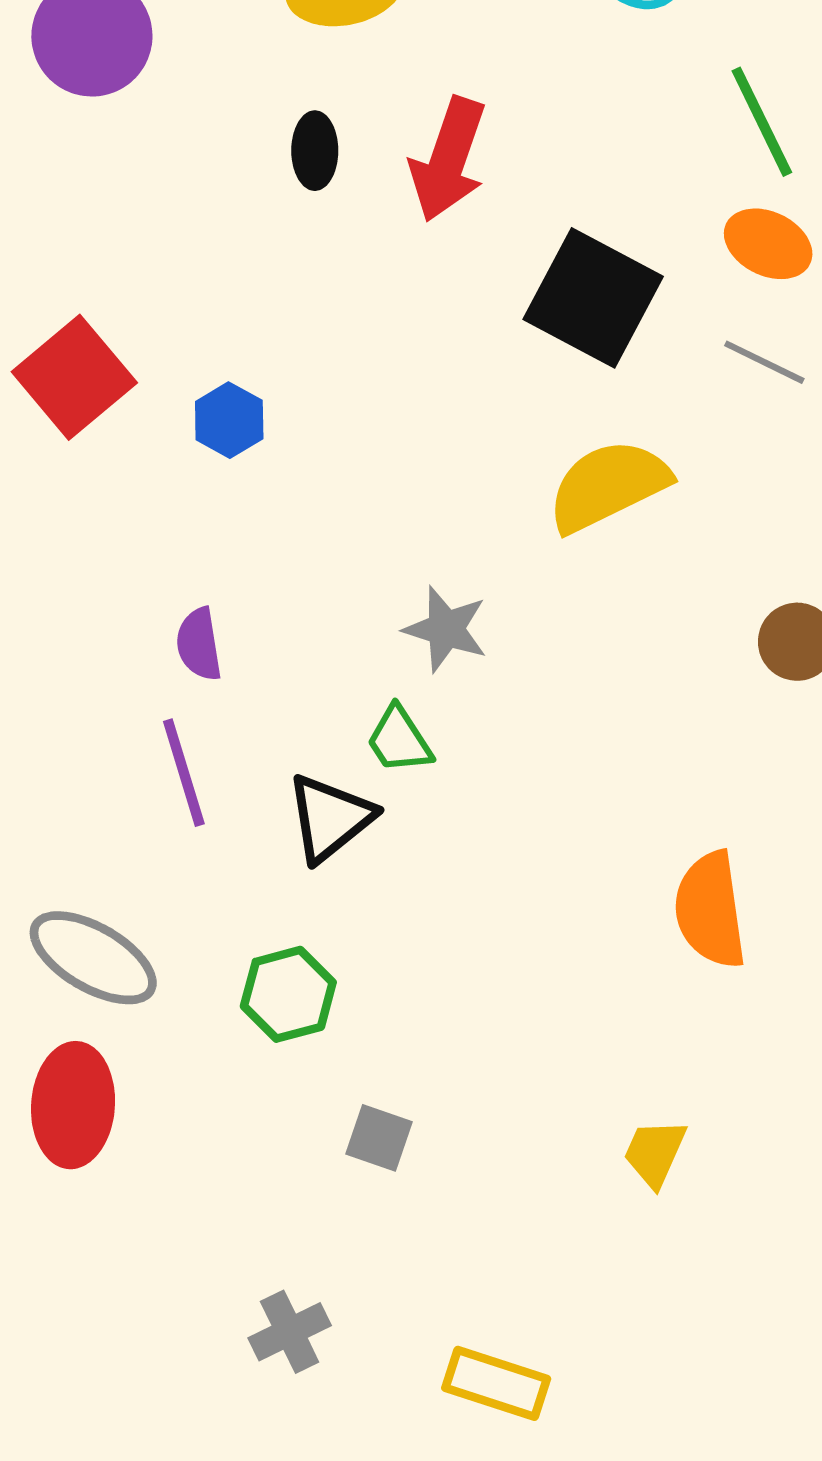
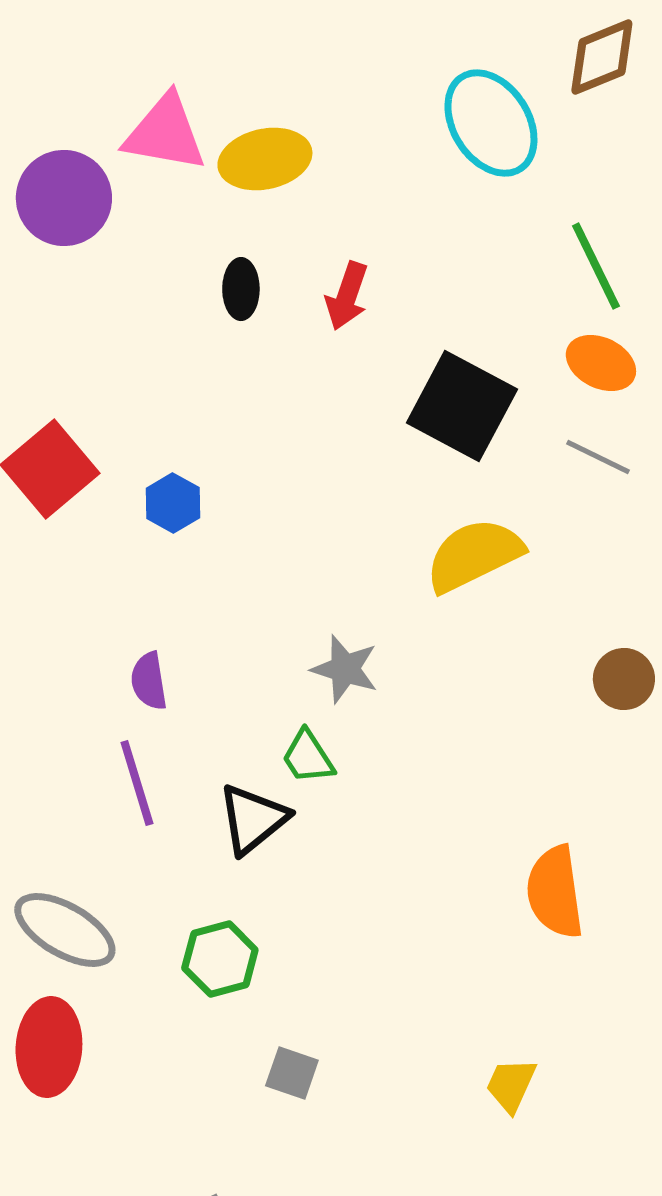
red arrow: (448, 159) -> (347, 296), size x0.7

